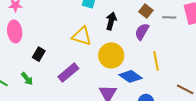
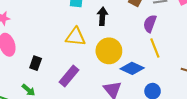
purple semicircle: (142, 32) -> (150, 24), moved

